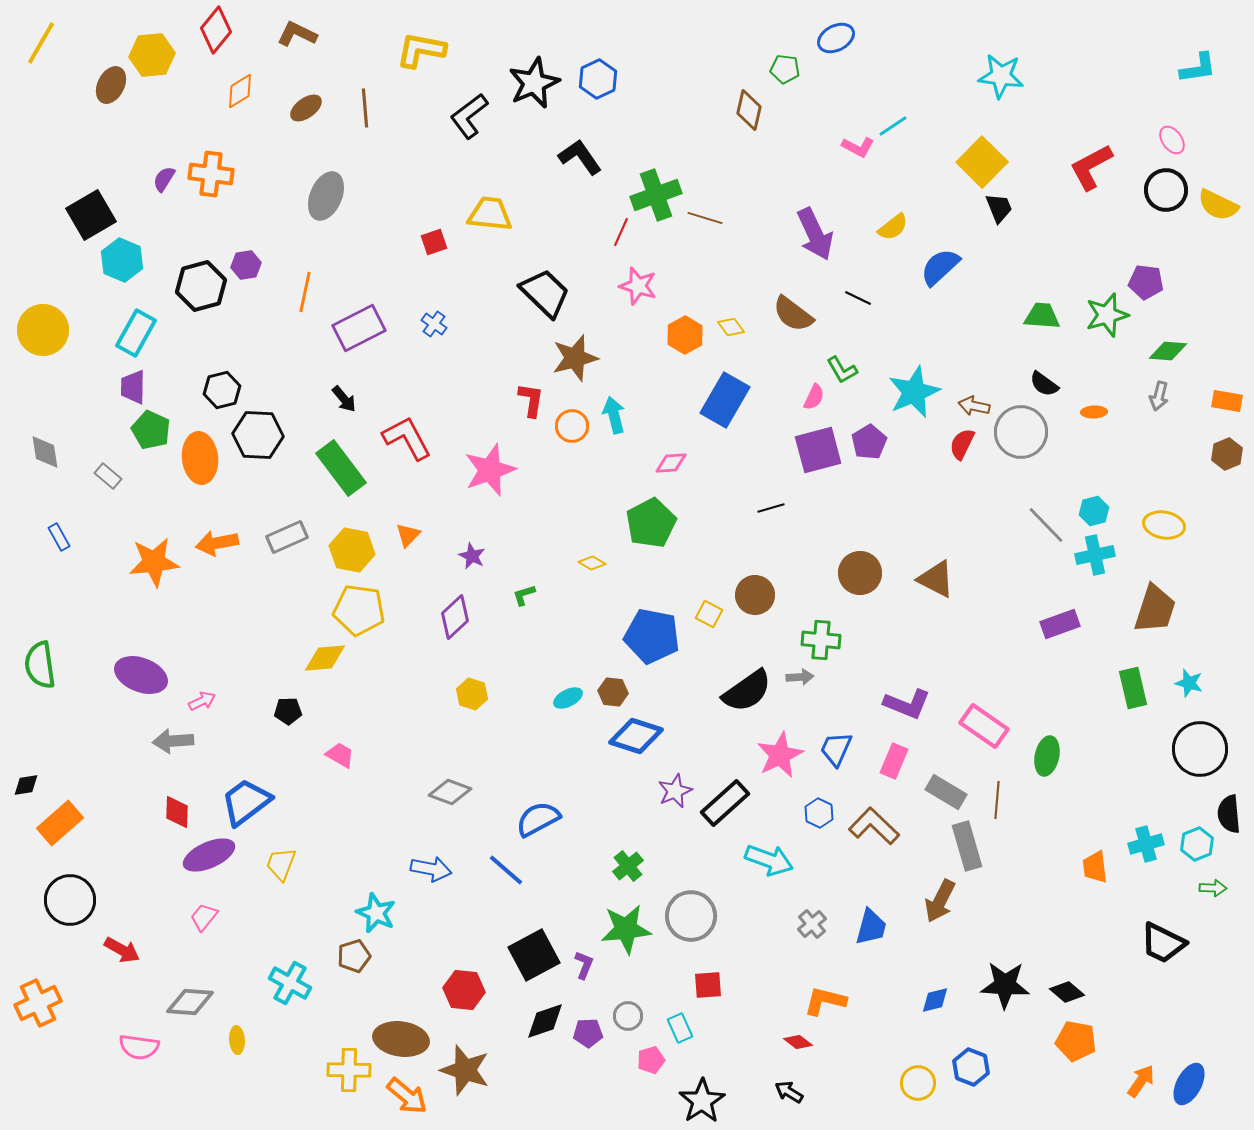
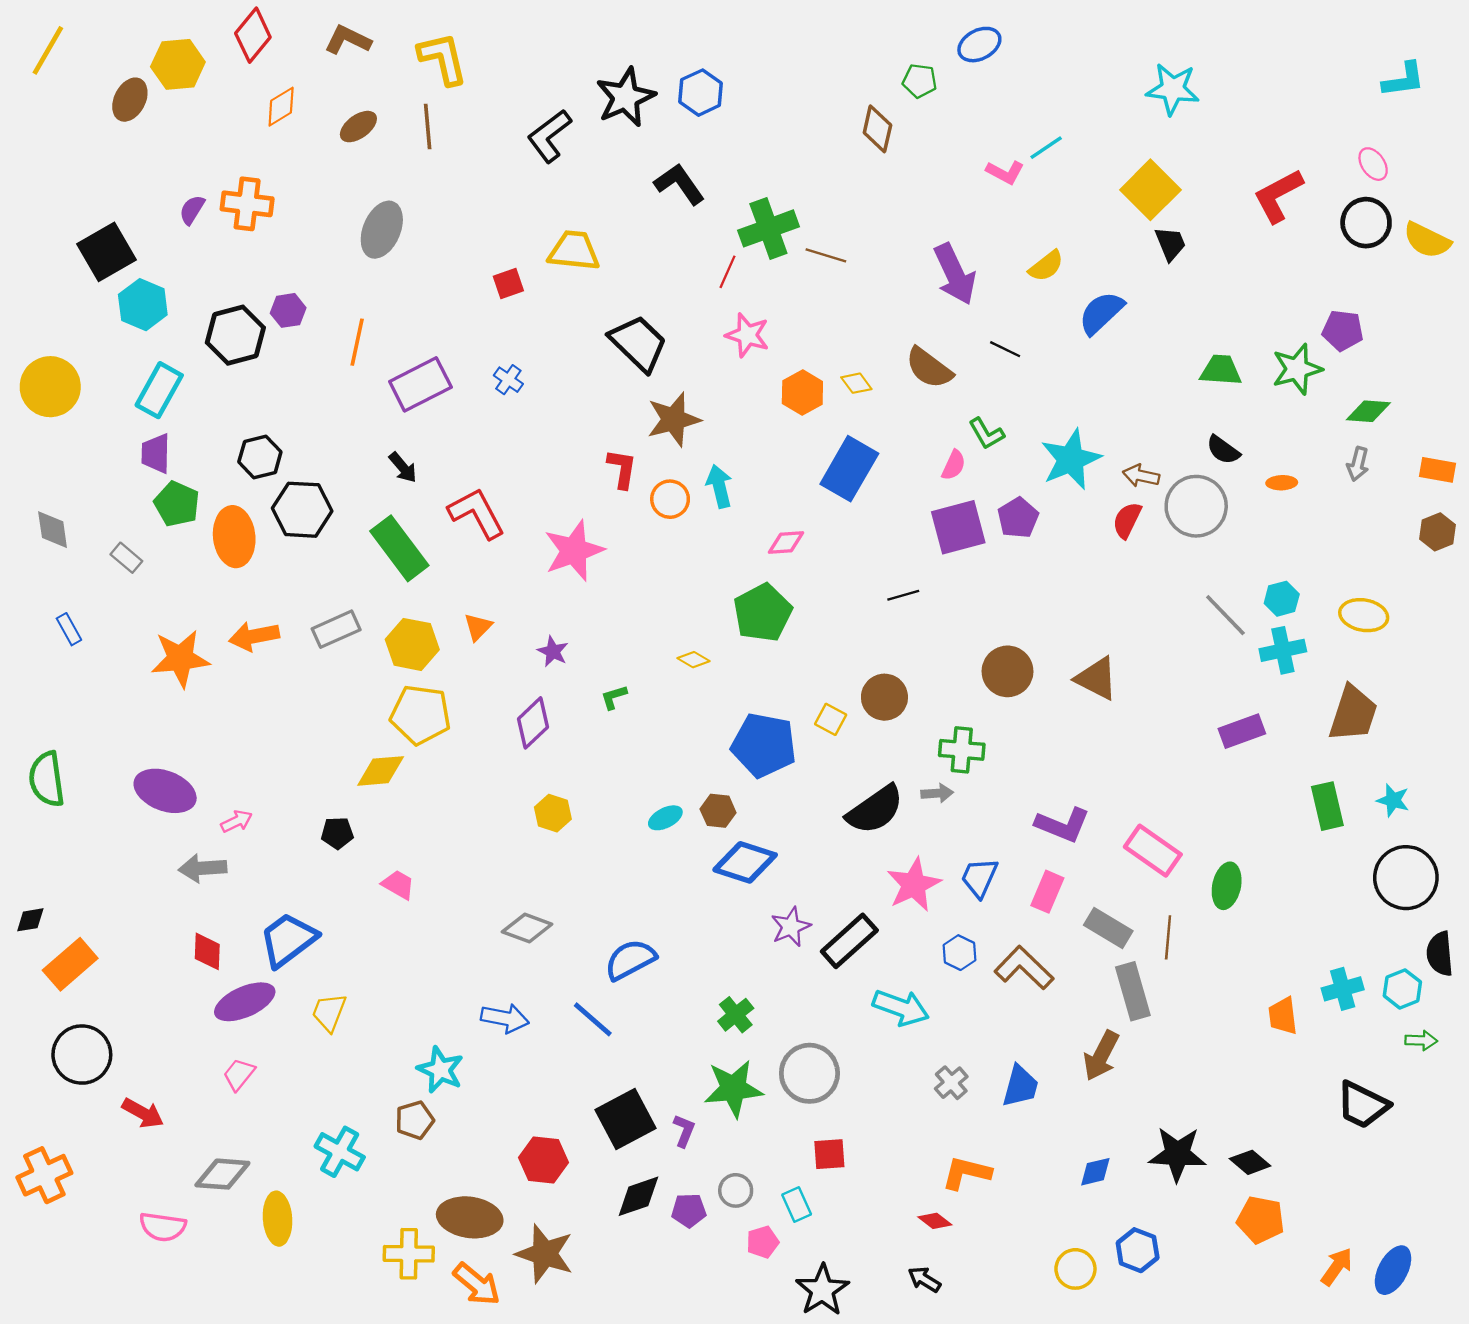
yellow L-shape: (421, 50) -> (443, 59), moved, turned 66
yellow ellipse: (237, 1040) -> (278, 1219), size x1.6

